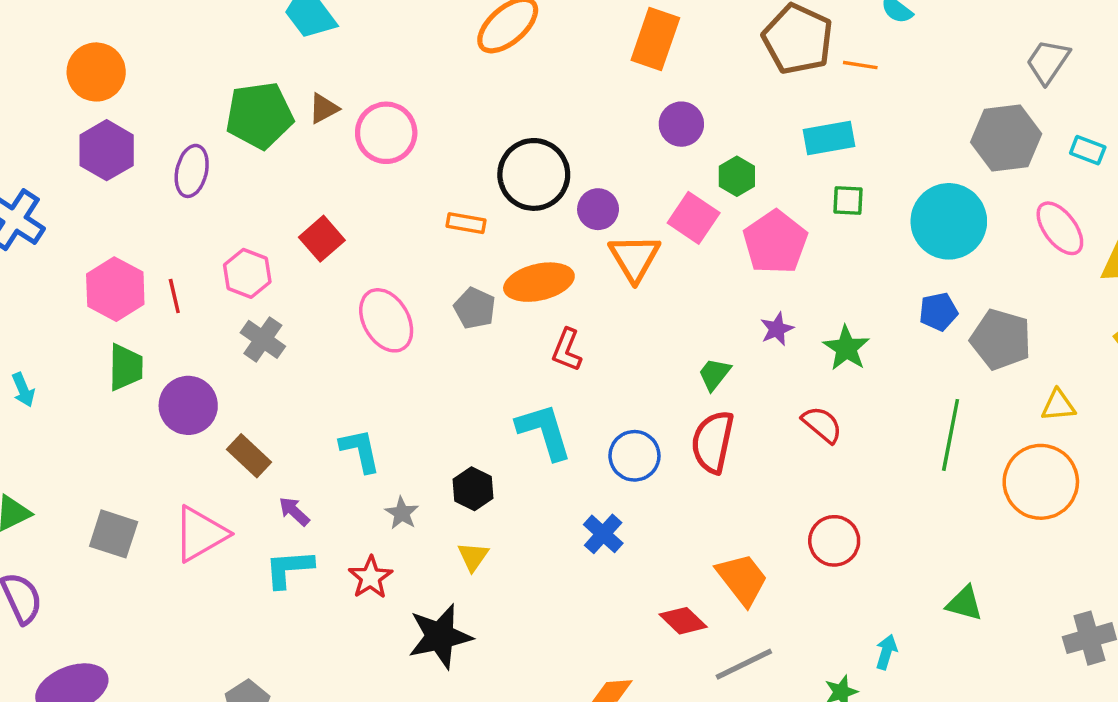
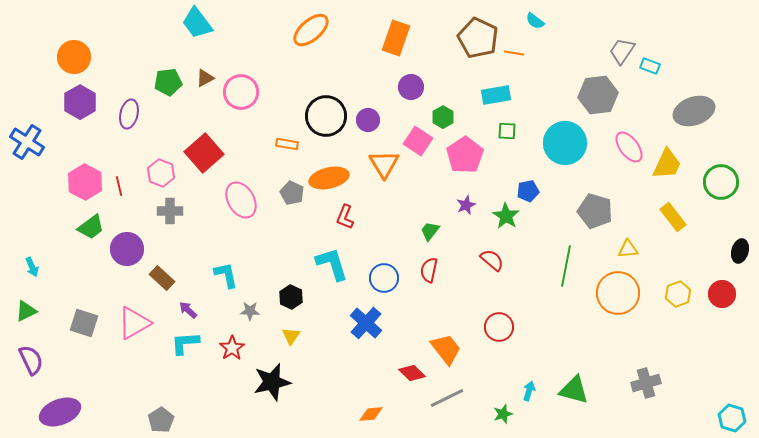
green pentagon: (259, 115) -> (168, 82), size x0.7
cyan rectangle: (1088, 150) -> (650, 66), moved
purple circle: (598, 209) -> (368, 120), moved
red square: (322, 239) -> (204, 153), size x1.5
blue pentagon: (938, 312) -> (528, 191), moved
gray cross: (263, 339) -> (170, 211), turned -35
green trapezoid: (126, 367) -> (91, 227), turned 52
cyan arrow: (23, 390) -> (32, 267), moved
red semicircle: (713, 442) -> (429, 270), size x0.7
gray star: (402, 513) -> (250, 311), turned -30
blue cross: (603, 534) -> (366, 323), size x1.4
green triangle: (964, 603) -> (574, 390), moved, size x1.4

